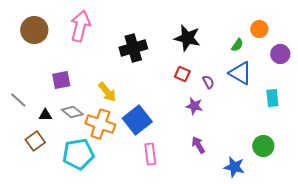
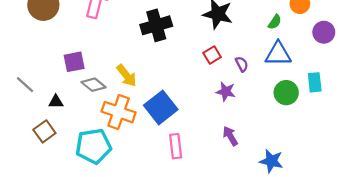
blue triangle: (240, 73) -> (278, 54), turned -30
red square: (182, 74) -> (212, 55), turned 35
gray diamond: (72, 112) -> (93, 85), moved
green circle: (263, 146) -> (286, 93), moved

